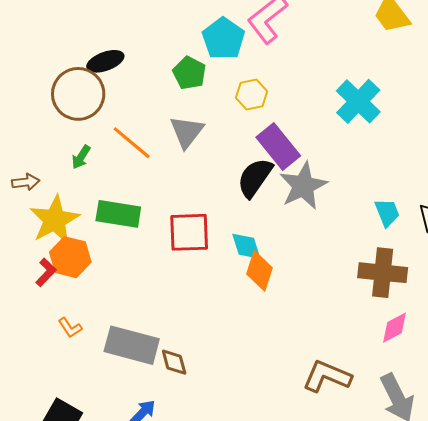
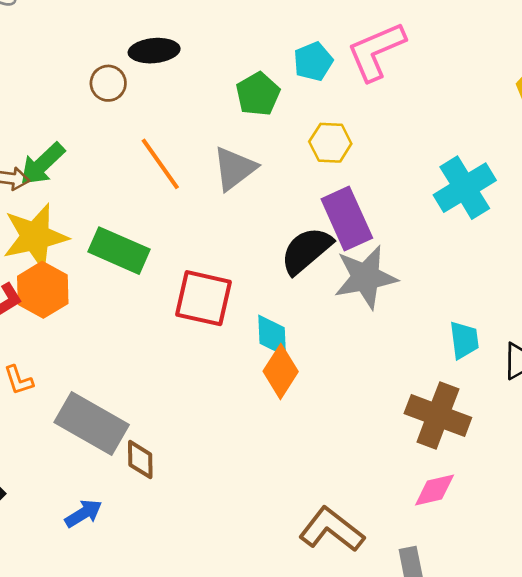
cyan pentagon: (223, 39) -> (313, 61), size x0.7
brown circle: (78, 94) -> (108, 83), size x0.5
green arrow: (81, 157) -> (42, 164), moved, size x1.5

